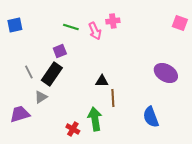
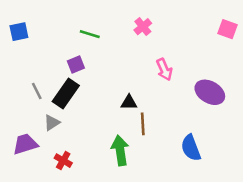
pink cross: (113, 21) -> (143, 27), turned -32
pink arrow: (95, 31) -> (164, 70), moved
red cross: (73, 129) -> (63, 161), moved

